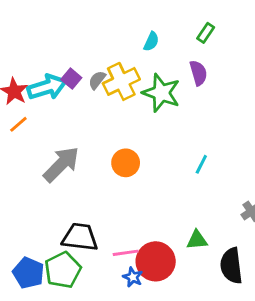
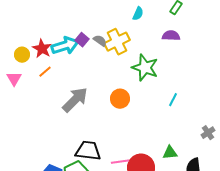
purple semicircle: (198, 73) -> (171, 36), turned -72
gray semicircle: (97, 80) -> (100, 41), turned 88
green star: (161, 93) -> (145, 68), moved

